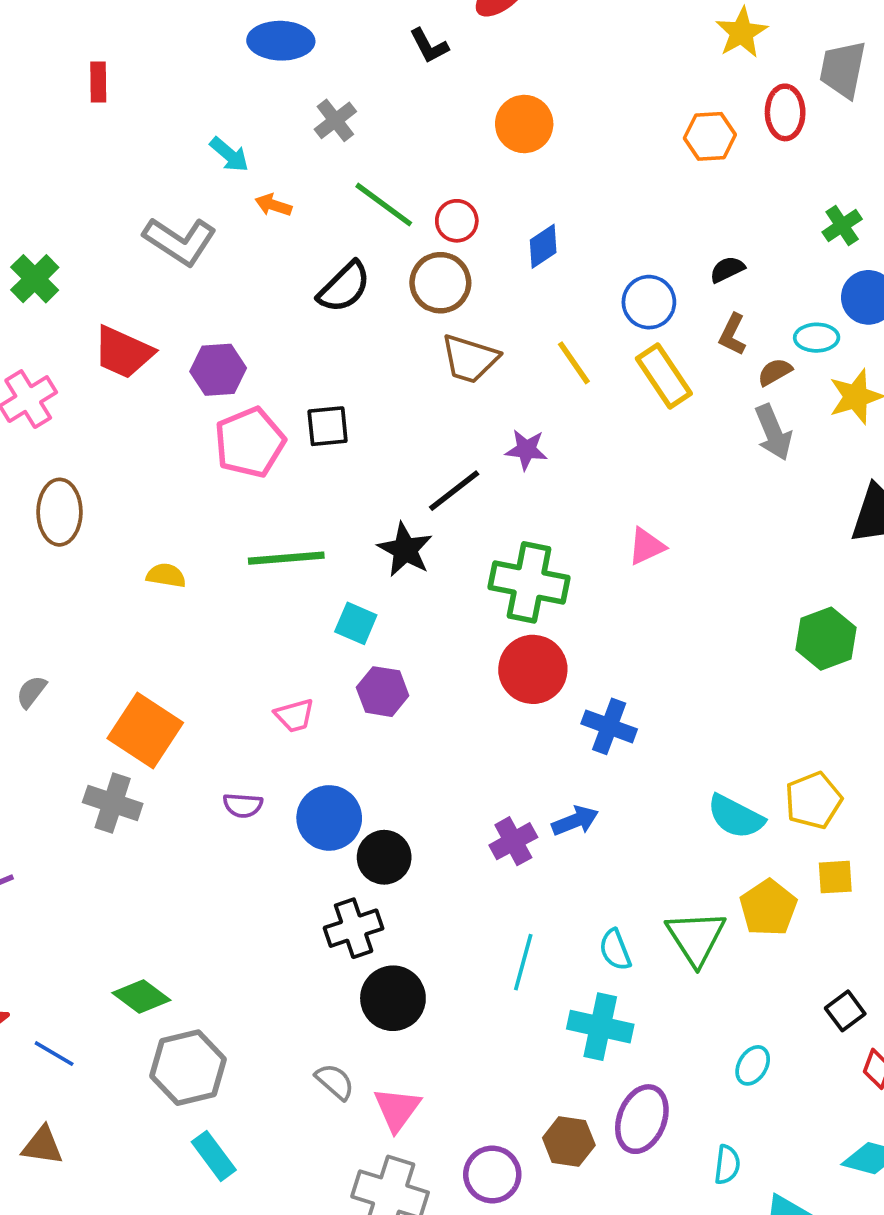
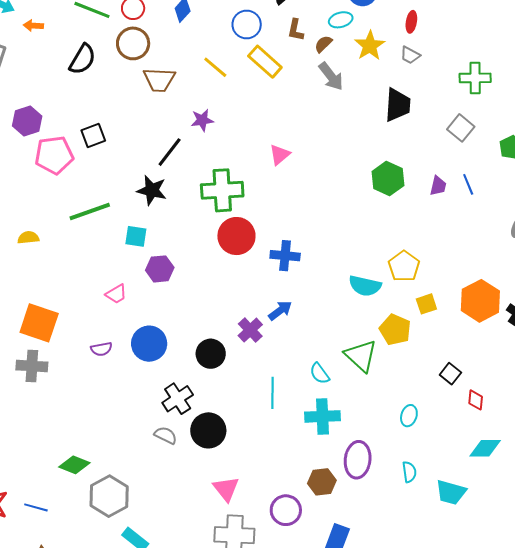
pink pentagon: (250, 442) -> (54, 155), turned 30
black circle: (384, 857) -> (211, 354), moved
gray semicircle: (335, 1082) -> (166, 435), moved

